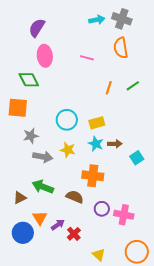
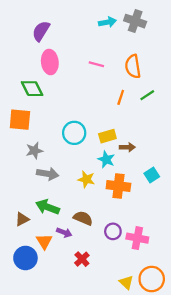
orange semicircle: (121, 48) -> (133, 66), moved
brown arrow: (115, 144) -> (127, 147), moved
yellow star: (68, 150) -> (86, 179), moved
orange cross: (93, 176) -> (118, 186), moved
purple arrow: (58, 225) -> (64, 233), moved, turned 56
yellow triangle: (99, 255) -> (126, 282), moved

